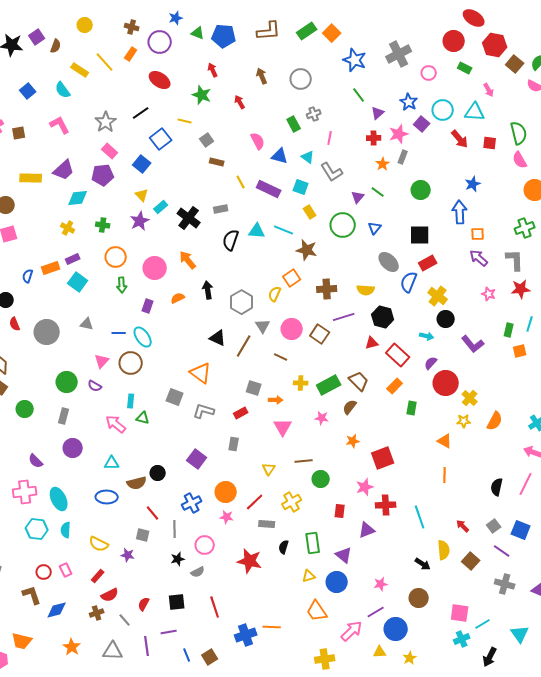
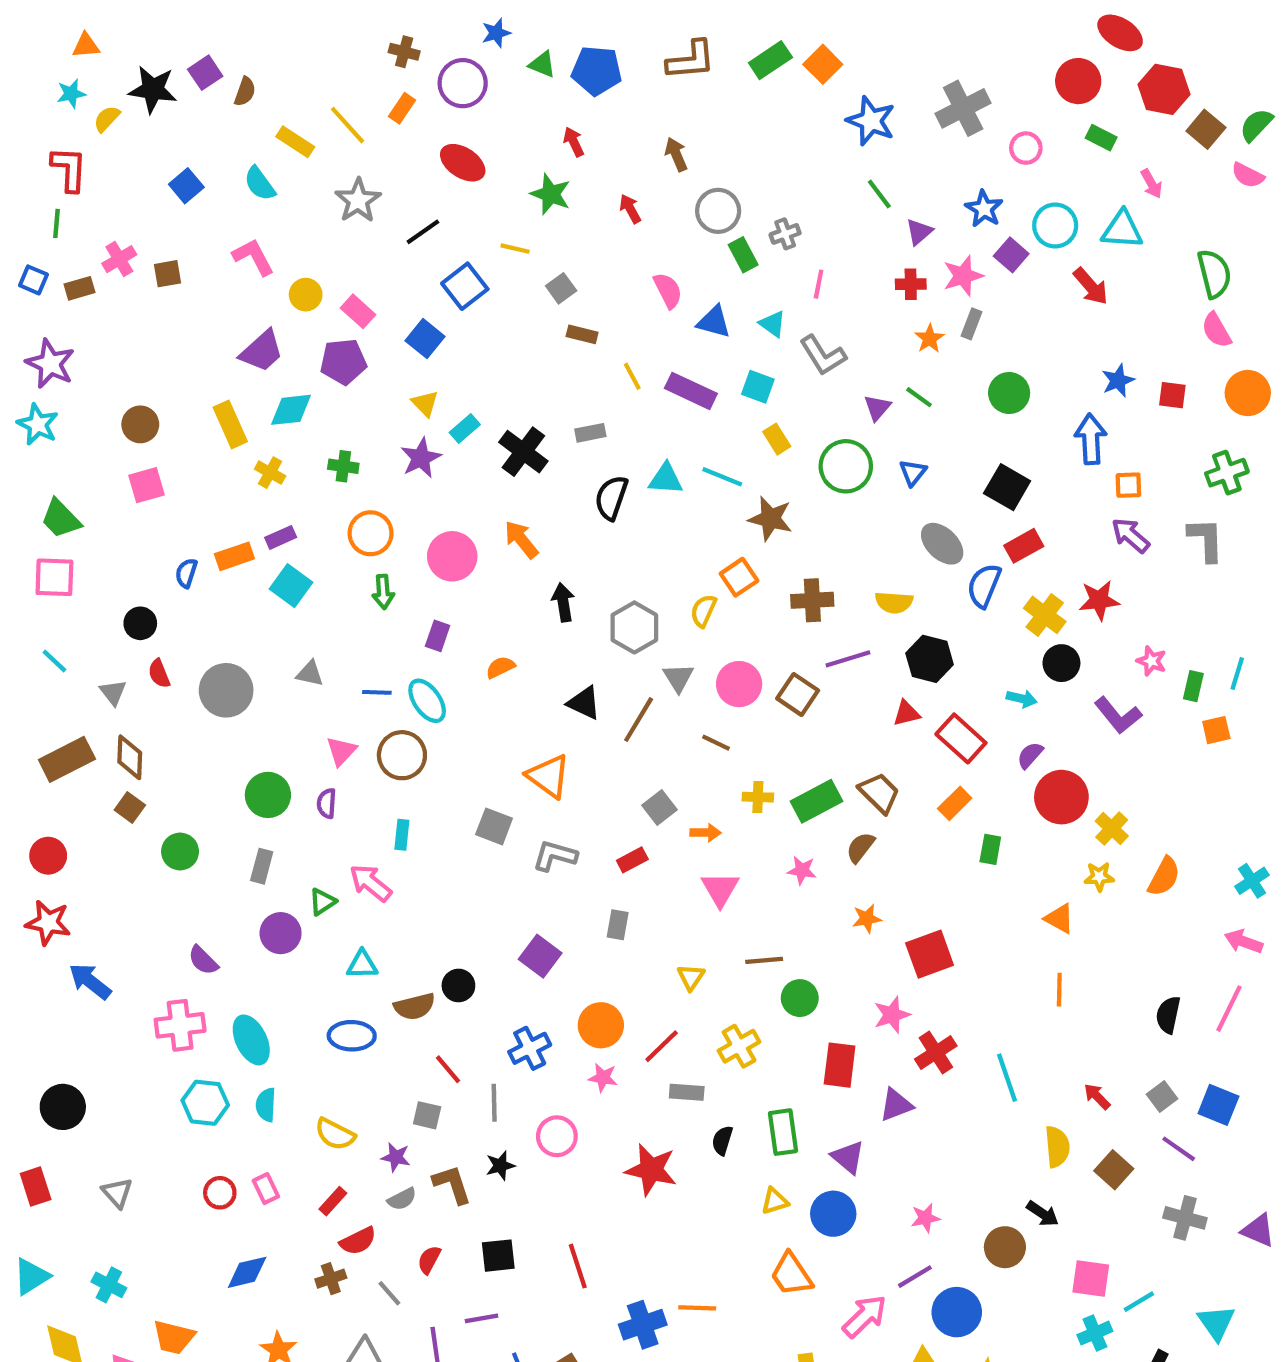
yellow circle: (85, 25) -> (306, 295), moved
gray circle: (301, 79) -> (718, 211), moved
gray star: (106, 122) -> (358, 200), moved
red square: (490, 143) -> (1172, 395), moved
yellow rectangle: (31, 178) -> (230, 424), moved, turned 65
black square: (420, 235) -> (1007, 487), turned 30
red star: (521, 289) -> (1099, 600), moved
pink star: (489, 294) -> (1151, 661), moved
orange semicircle: (178, 298) -> (500, 667), moved
purple semicircle: (95, 386) -> (327, 803), turned 64
gray square: (254, 388) -> (659, 808), turned 35
green triangle: (143, 418) -> (322, 902), moved, turned -48
red cross: (386, 505) -> (936, 1052), turned -30
red rectangle: (340, 511) -> (840, 1065), size x1.5
black arrow: (423, 564) -> (1043, 1214), moved
gray semicircle: (198, 572) -> (402, 1199), moved
brown L-shape: (32, 595) -> (452, 1184), moved

